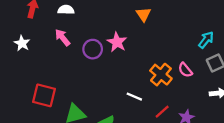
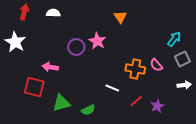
pink arrow: (63, 38) -> (50, 67), moved, turned -42
white star: (22, 43) -> (15, 42), size x1.5
orange cross: (161, 75) -> (135, 69), turned -30

